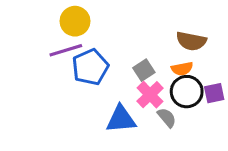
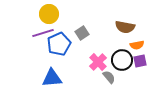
orange semicircle: (182, 69) -> (137, 45), moved
gray square: (144, 70) -> (82, 33), moved
blue triangle: (121, 119) -> (52, 78), moved

